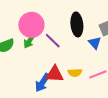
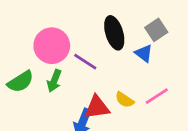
green arrow: (30, 41) -> (54, 81), moved
yellow semicircle: (75, 73) -> (125, 100), turned 48

